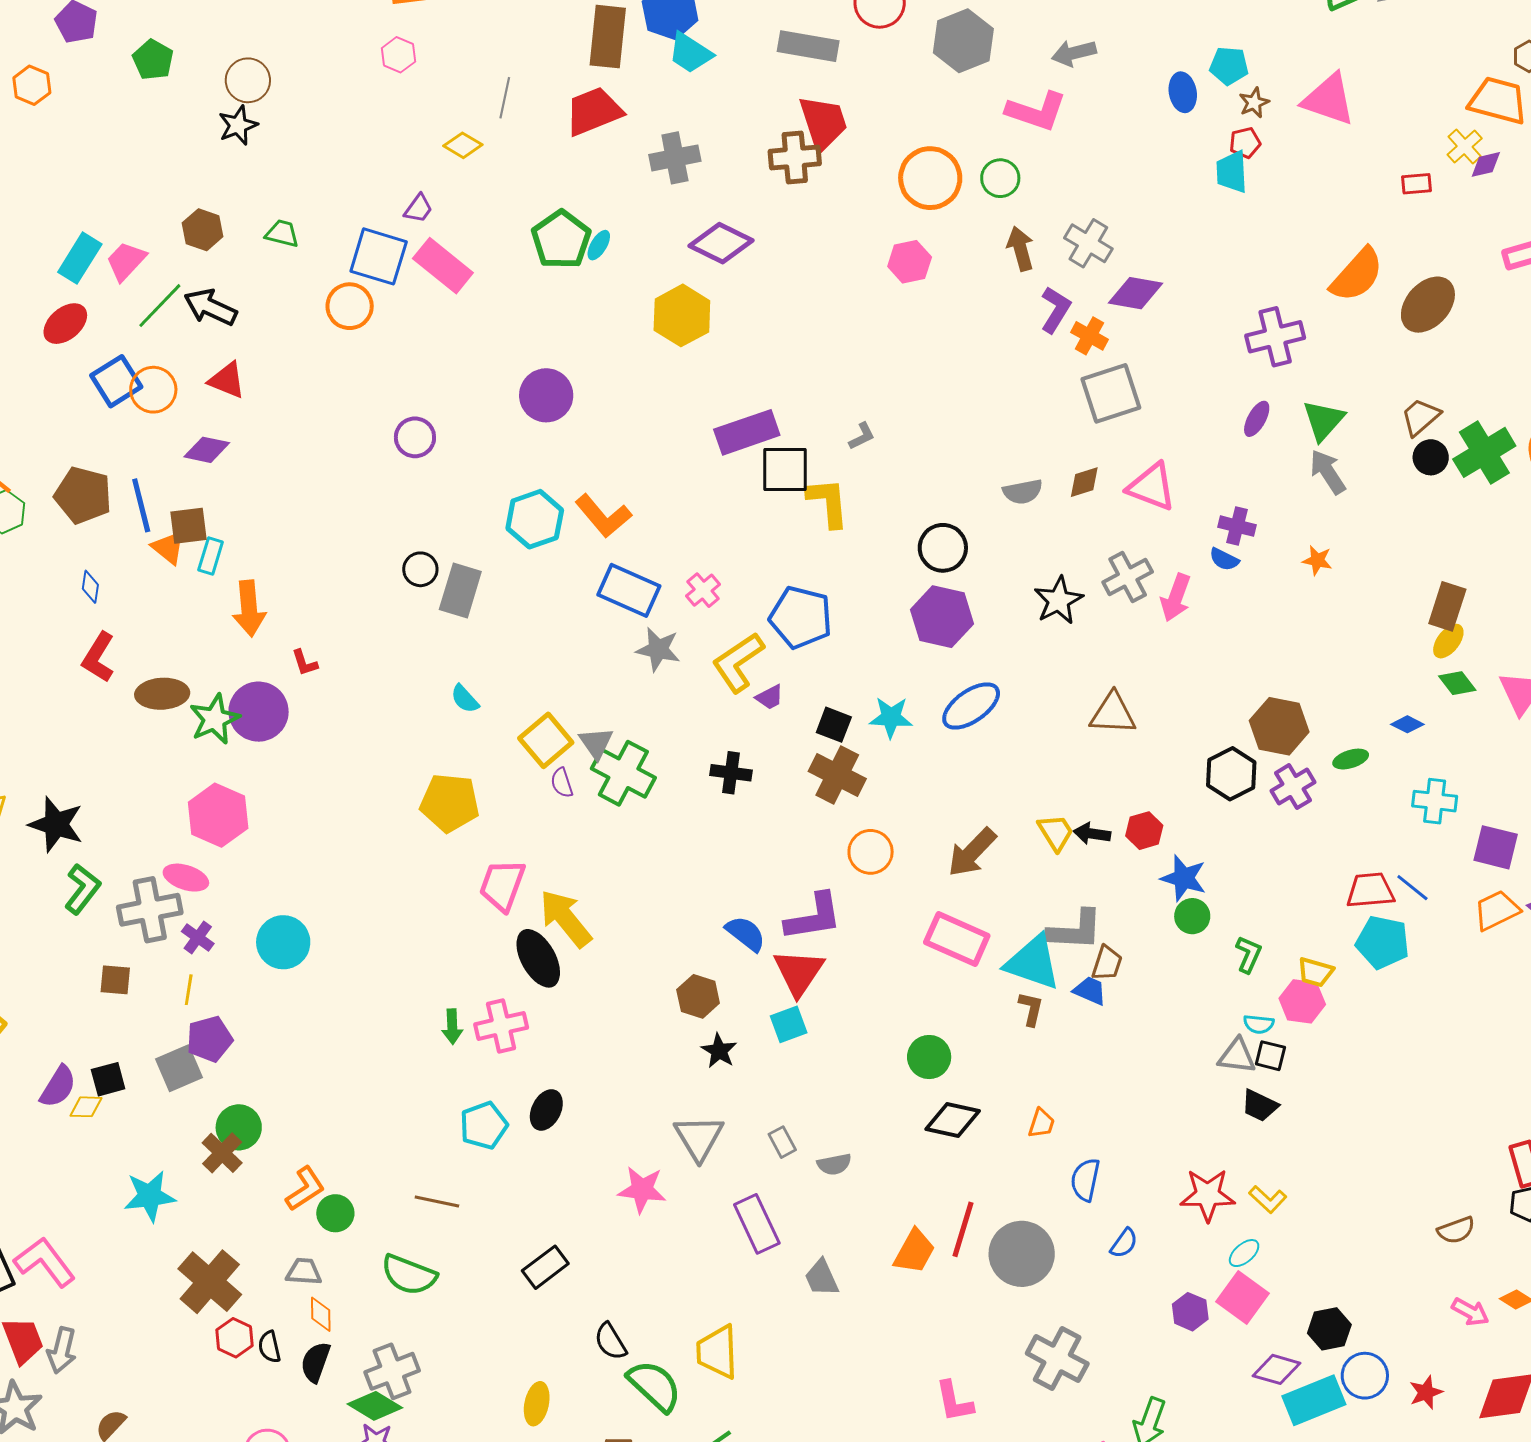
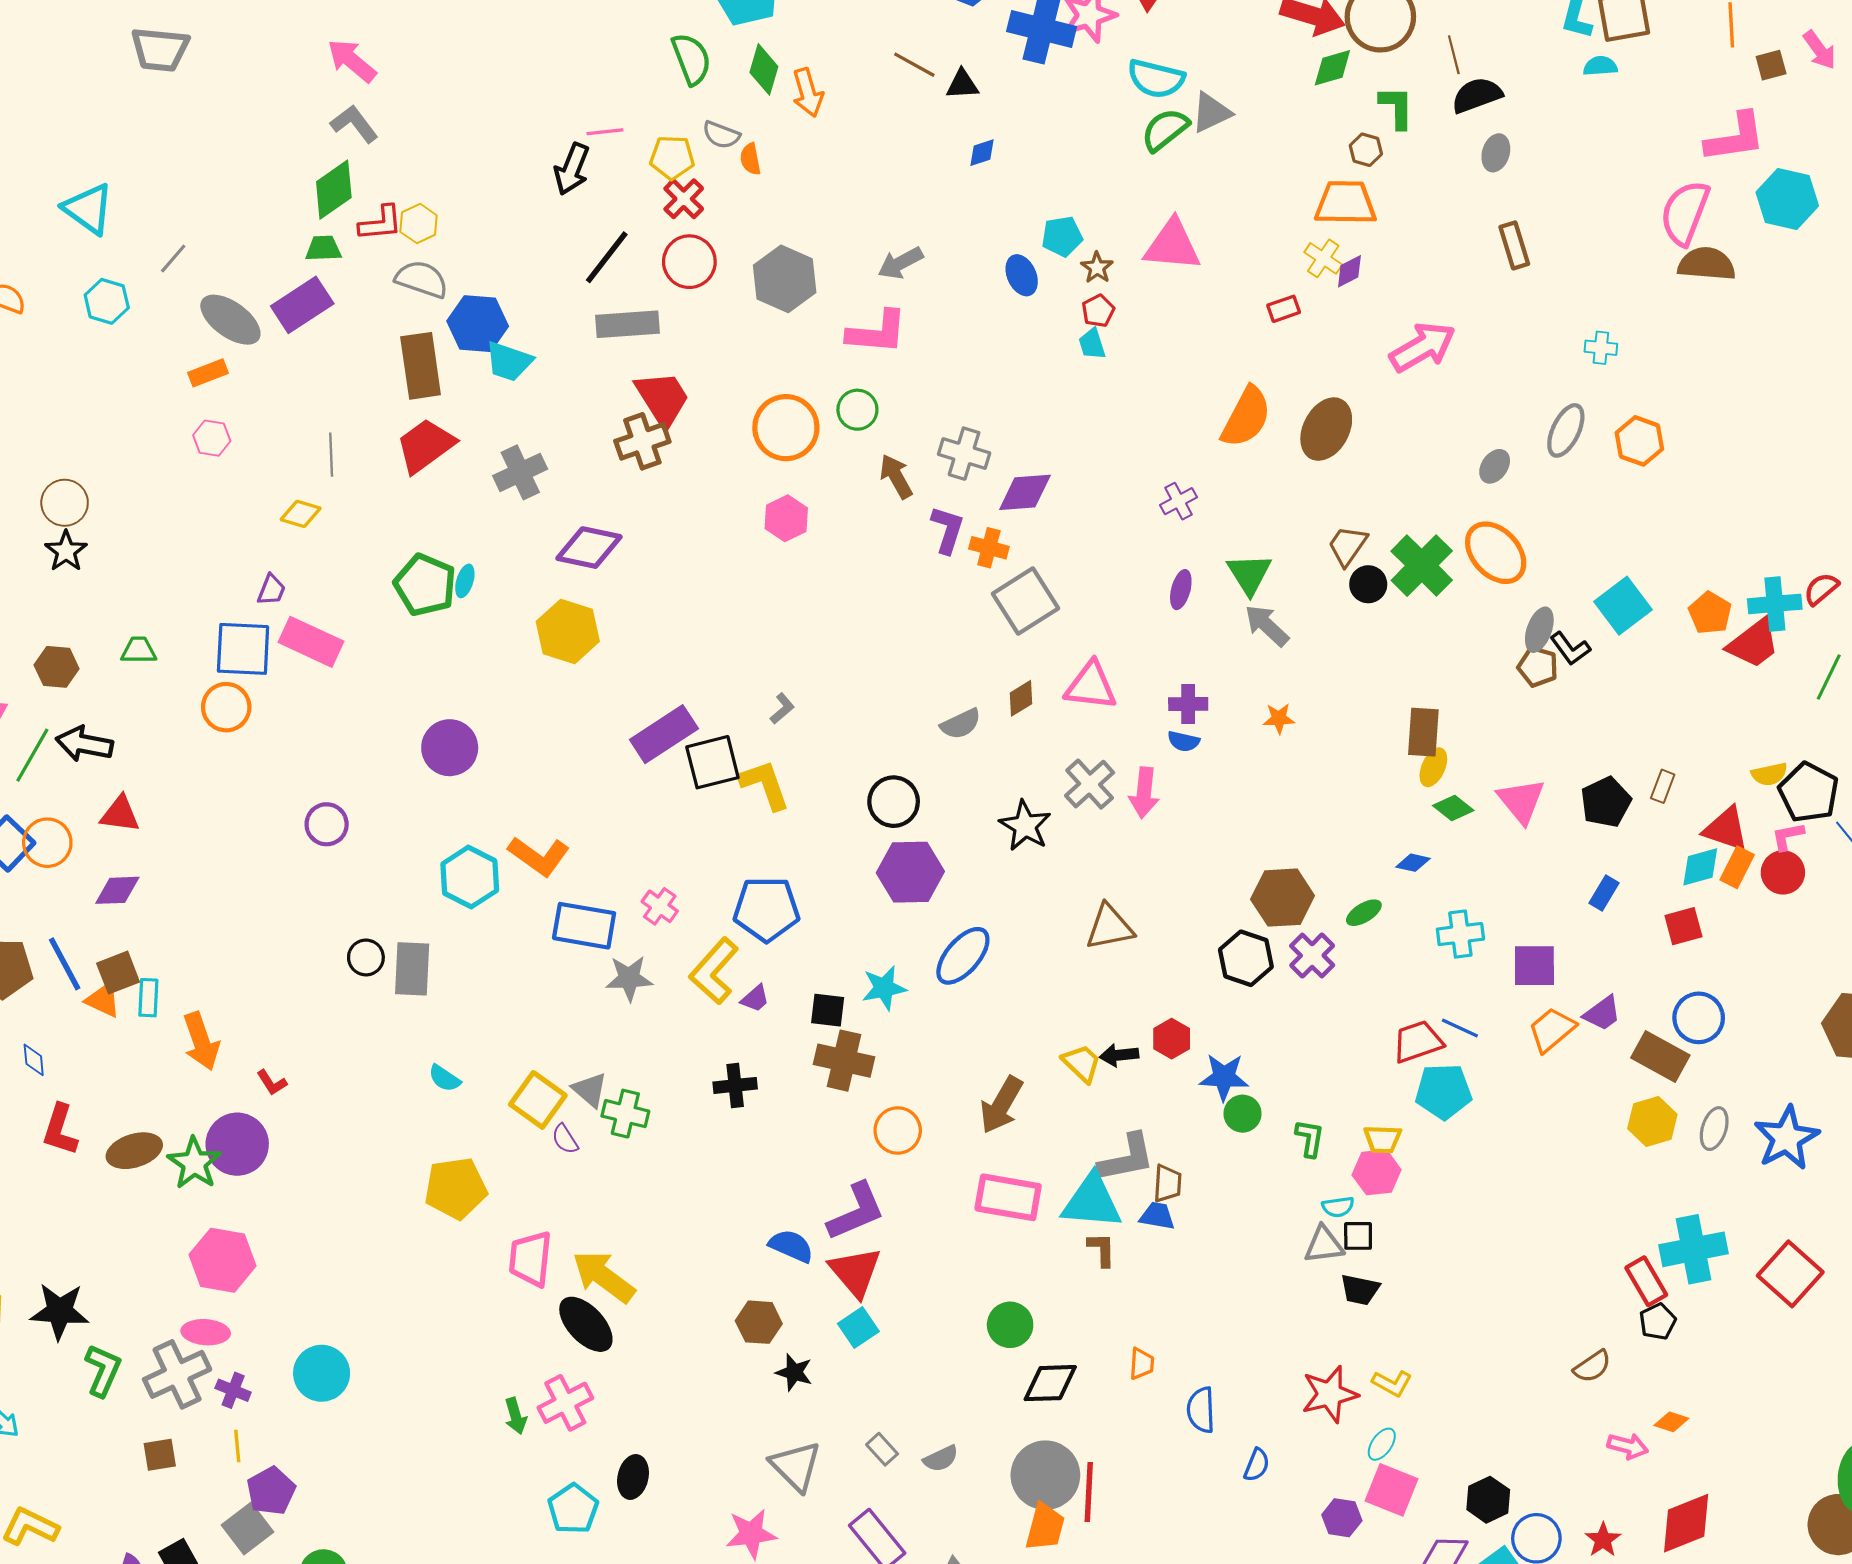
cyan trapezoid: (1232, 172) -> (1092, 344), size x0.7
purple cross: (1275, 337) -> (1179, 501), size x0.6
green cross: (623, 773) -> (625, 1114), size x0.7
gray circle: (1022, 1254) -> (1045, 1475), moved

